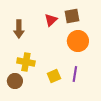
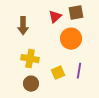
orange circle: (78, 41) -> (71, 39), moved
brown circle: (15, 81) -> (31, 84), moved

